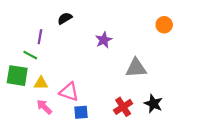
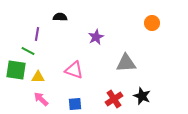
black semicircle: (65, 18) -> (60, 17), turned 32
pink triangle: (69, 92) -> (74, 70), moved

